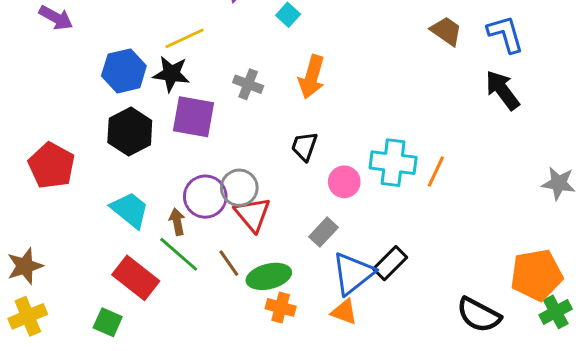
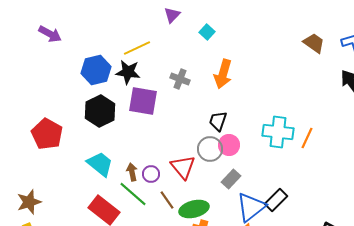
pink circle: (344, 182) -> (229, 145), moved
gray circle: (239, 188) -> (210, 149), moved
purple circle: (205, 197) -> (151, 174), moved, size x0.6

